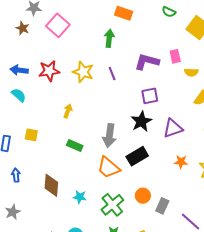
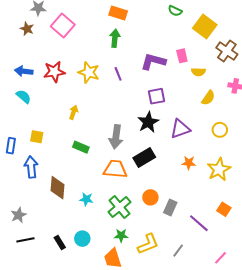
orange rectangle: (124, 13) -> (118, 13), moved
orange trapezoid: (108, 168) -> (115, 169), turned 145
blue arrow: (16, 175) -> (31, 167), moved, size x1.5

